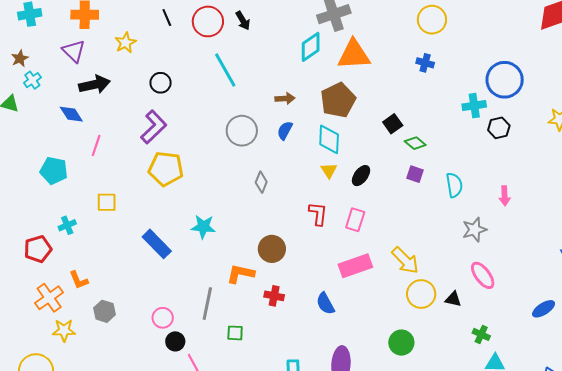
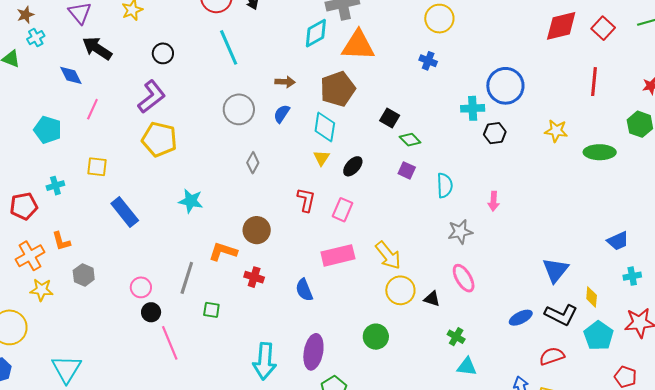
black arrow: (95, 84) -> (97, 48), turned -140
black square: (393, 124) -> (390, 118), turned -30
blue rectangle: (157, 244) -> (125, 212), moved

